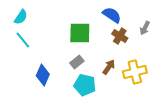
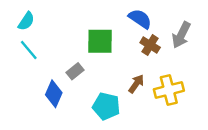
gray arrow: (145, 28) -> (181, 35), size x1.5
gray rectangle: (77, 62) -> (75, 71), moved

